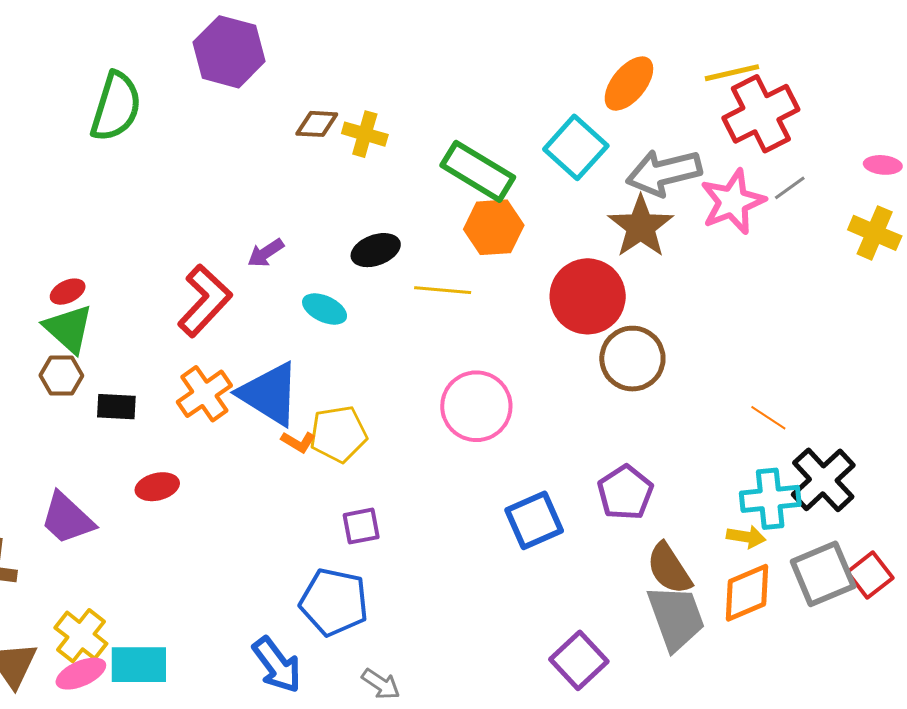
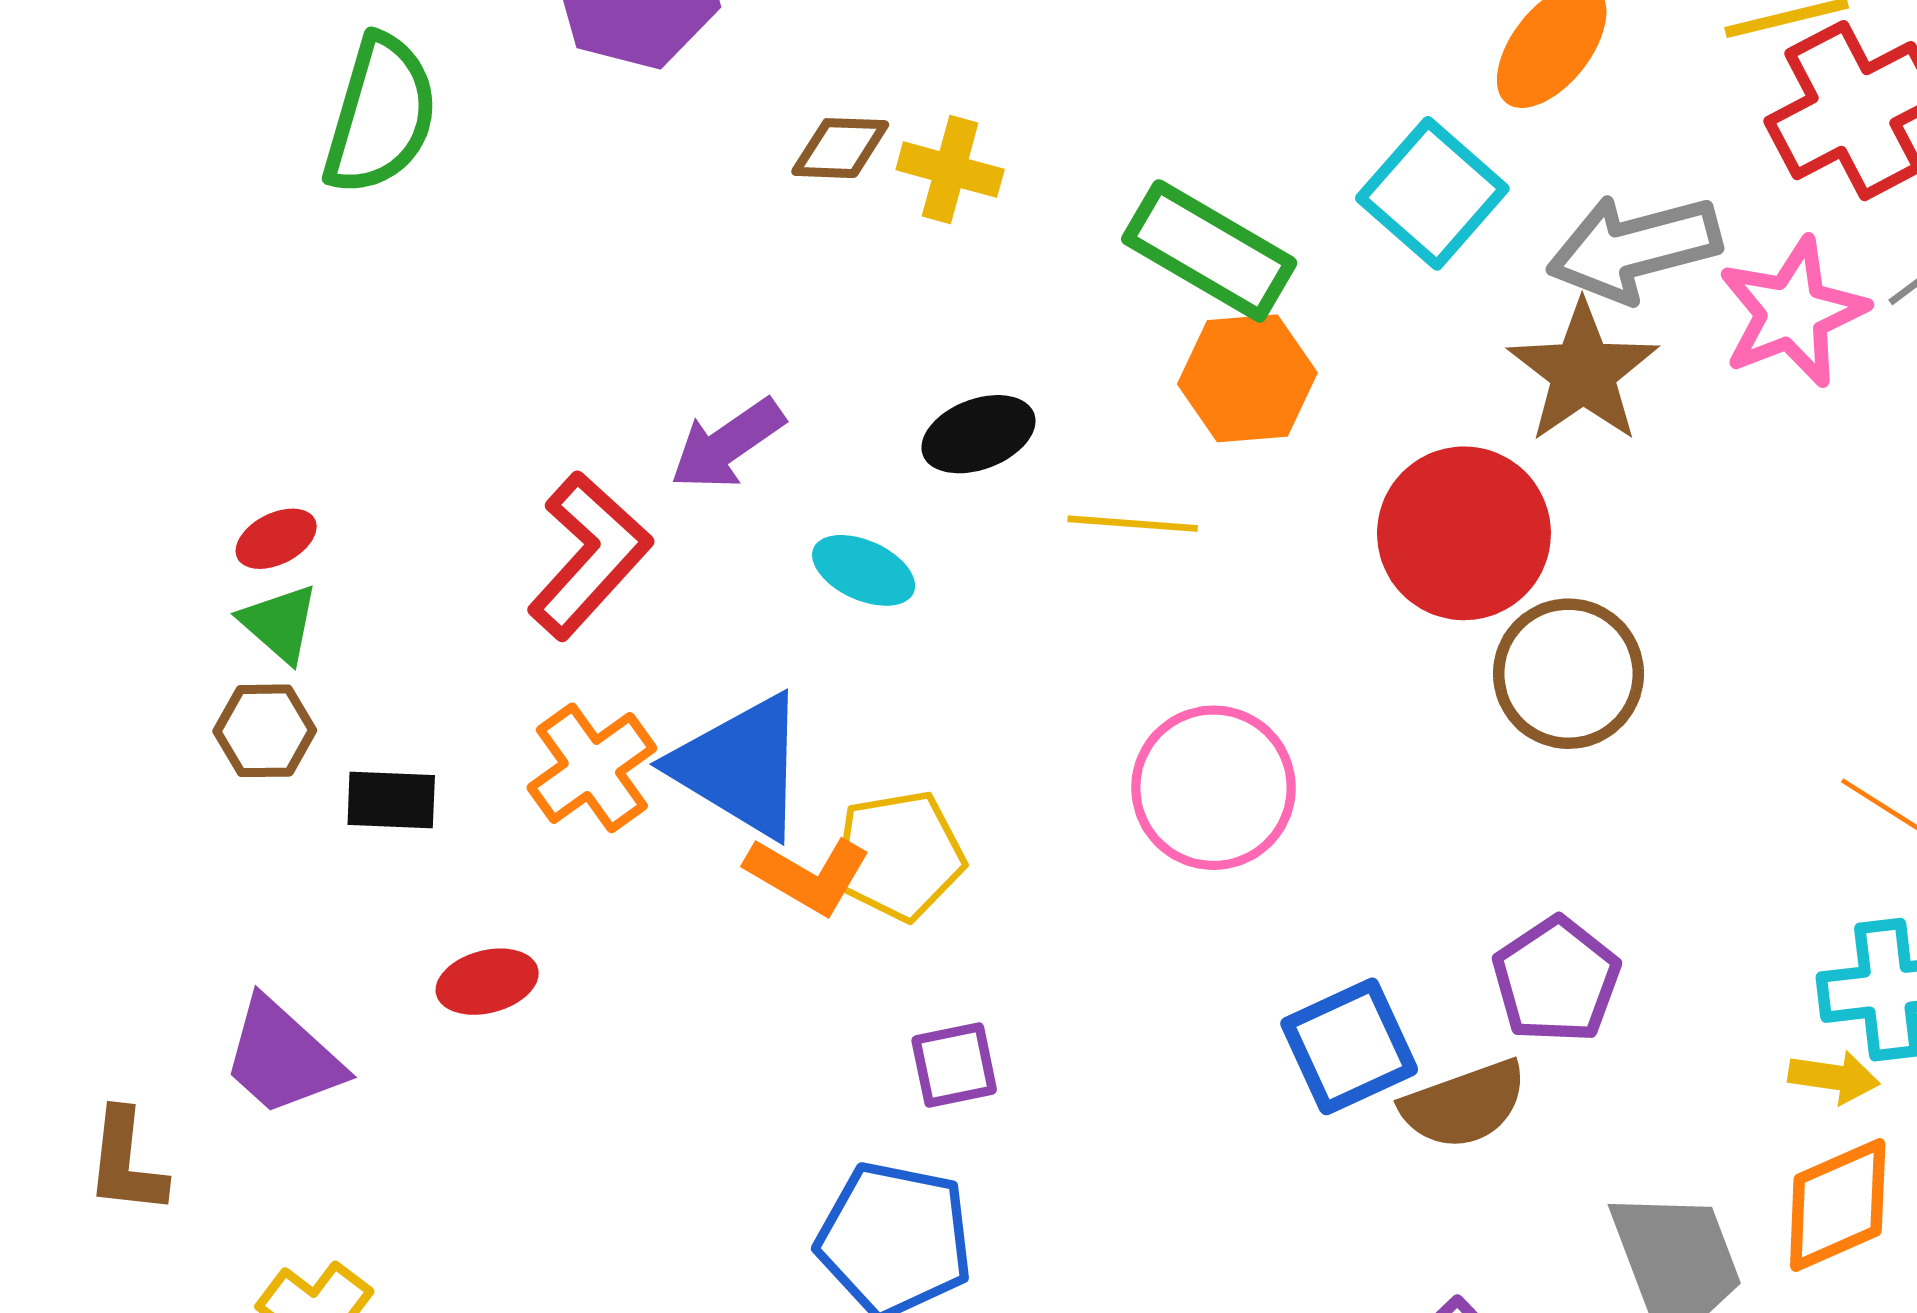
purple arrow: (266, 253) -> (727, 444), size x1.4
green triangle: (69, 329) -> (279, 623), size x0.7
orange L-shape: (298, 442) -> (808, 875), size x1.6
brown semicircle: (669, 569) -> (1464, 1104), moved, turned -76

